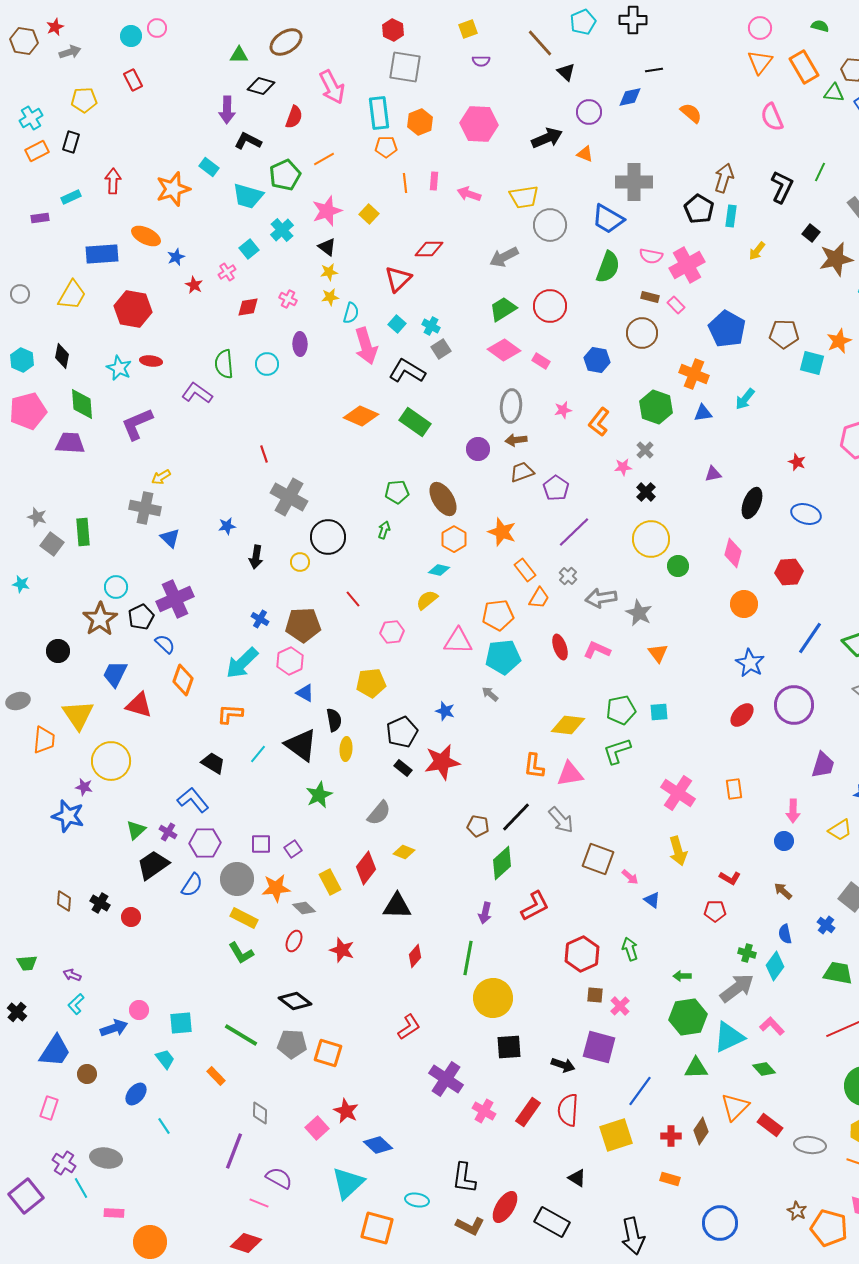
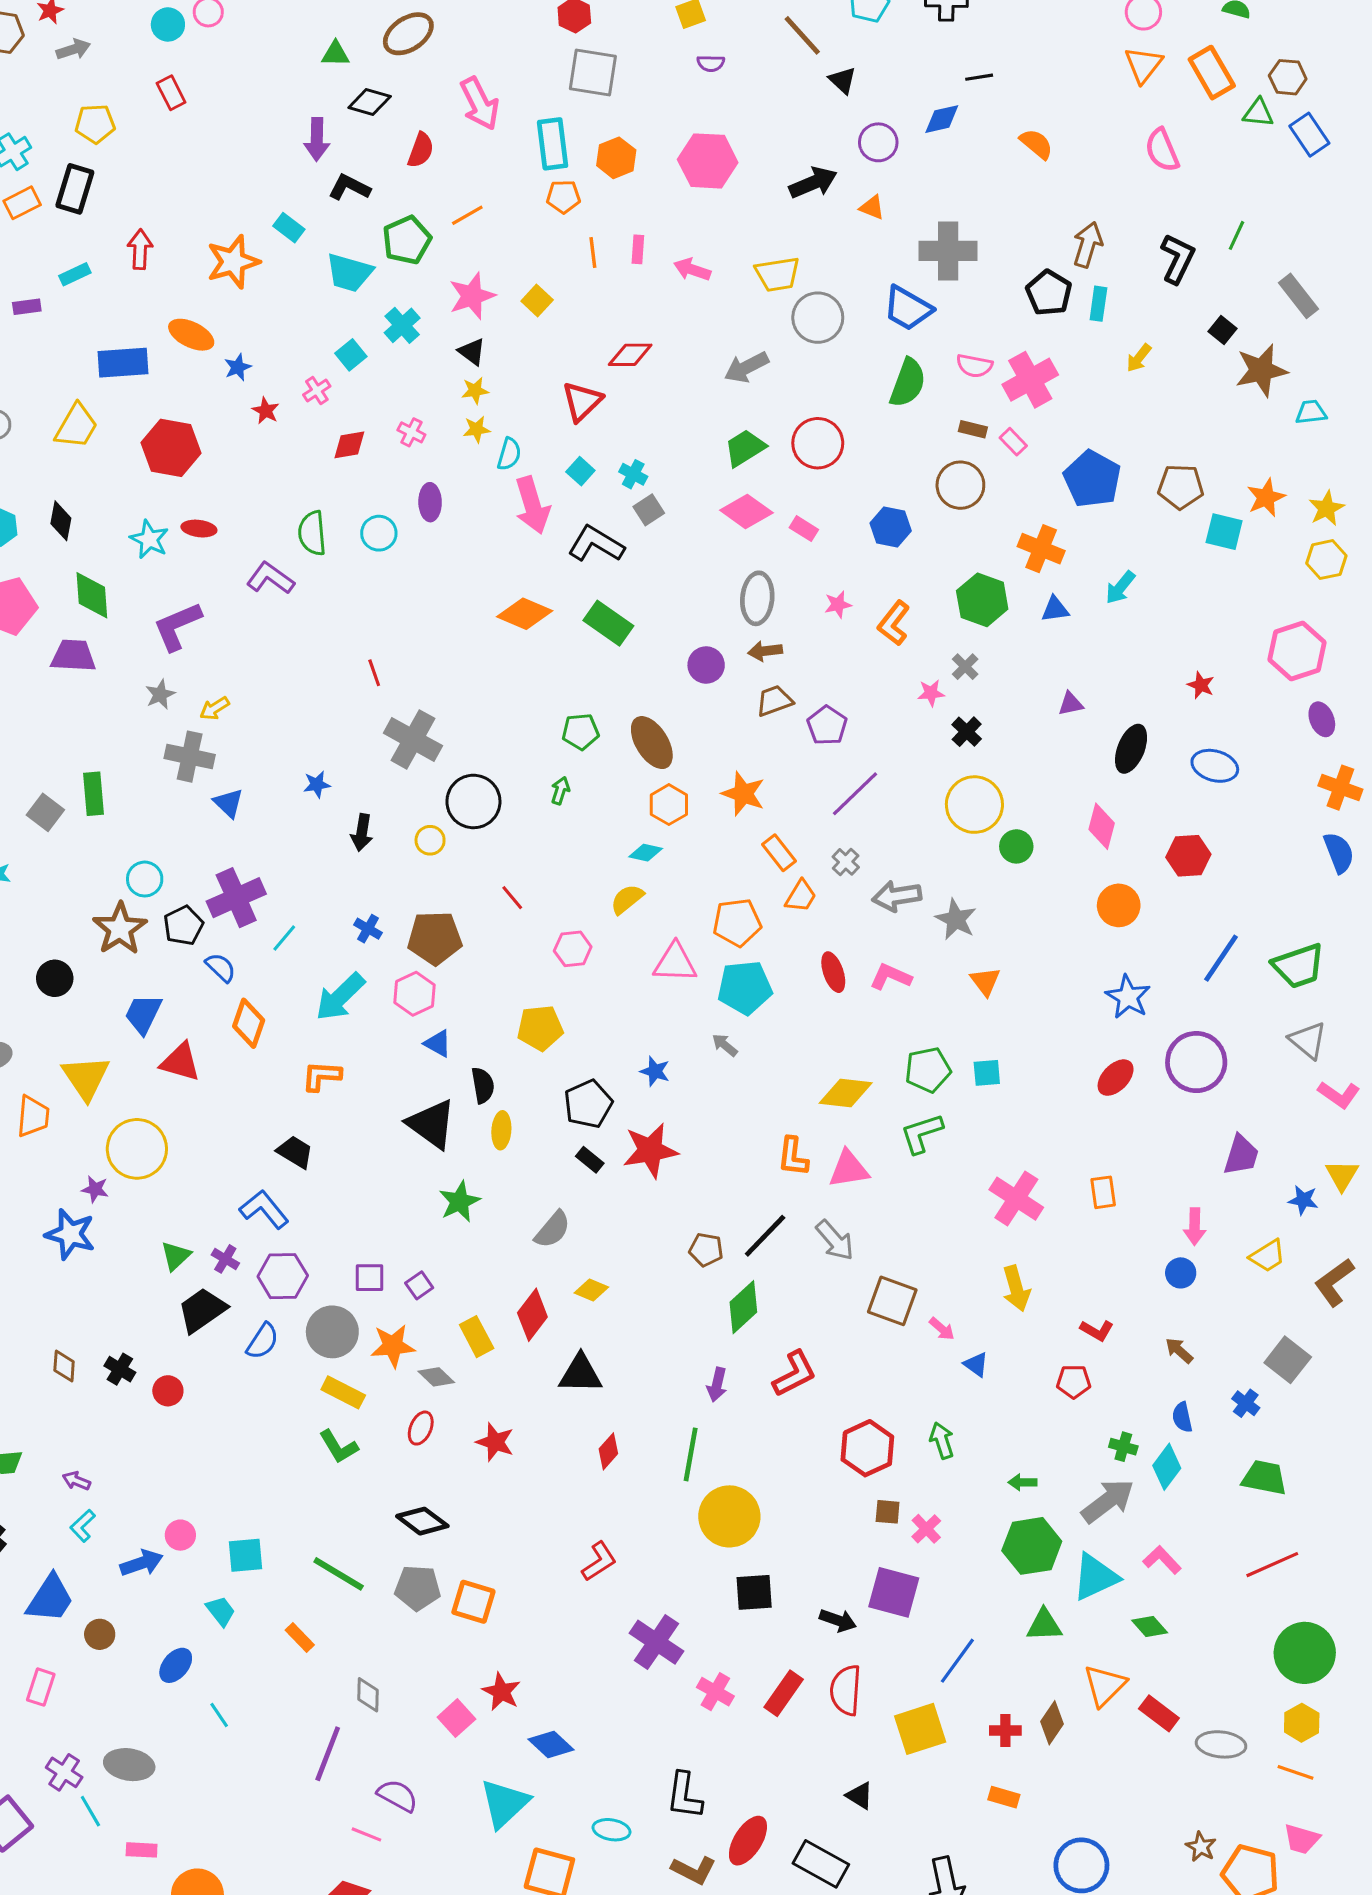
black rectangle: (71, 142) -> (75, 189), size x1.4
gray star: (37, 517) -> (160, 694), moved, turned 30
cyan line: (258, 754) -> (284, 938), moved

